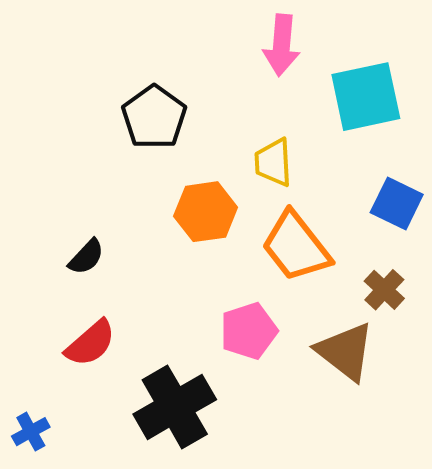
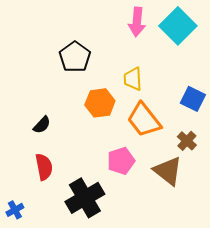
cyan square: (366, 97) -> (178, 26), moved, turned -33
red semicircle: (90, 343) -> (44, 167), turned -60

